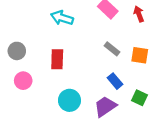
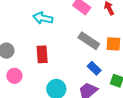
gray rectangle: (112, 49) -> (89, 41), size x1.5

